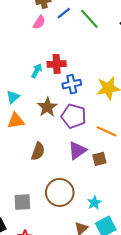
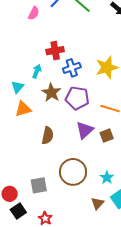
cyan arrow: (37, 71) -> (37, 71), moved

